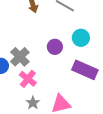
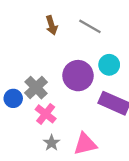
purple circle: (55, 47) -> (78, 76), size x1.6

